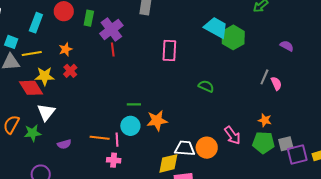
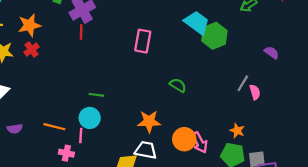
orange star: (65, 49) -> (29, 25), size x1.5
orange star: (157, 121) -> (149, 121), moved
pink line: (117, 140) -> (81, 136), moved
orange circle: (207, 148) -> (184, 139), moved

